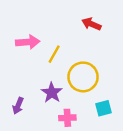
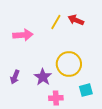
yellow line: (54, 54) -> (56, 22), moved
purple arrow: (18, 106) -> (15, 77), moved

